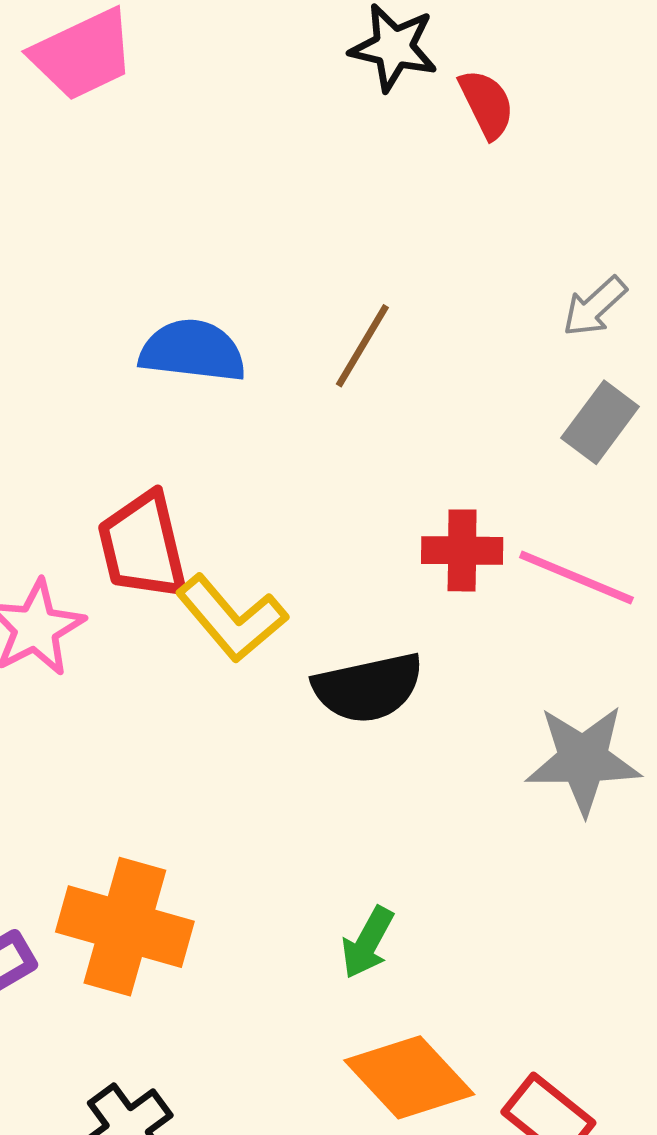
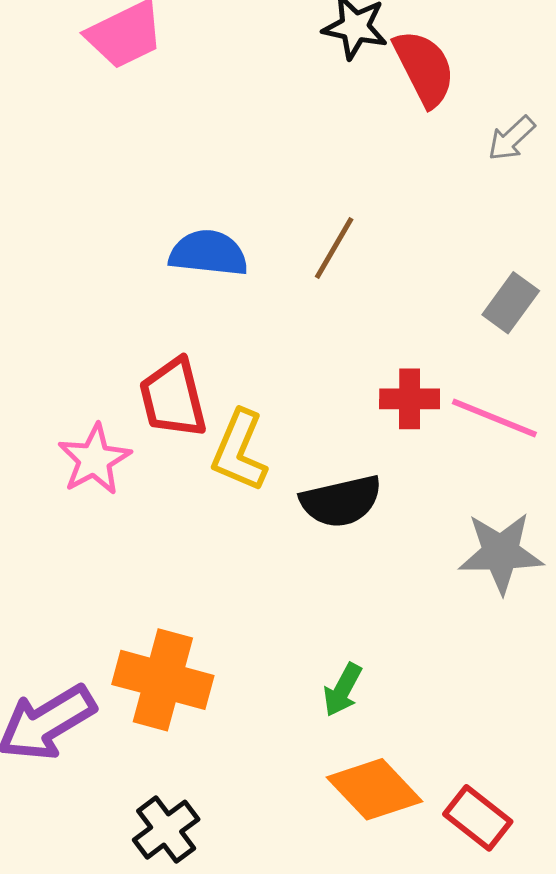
red semicircle: (487, 104) -> (424, 68), size x1.5
gray arrow: (595, 307) -> (511, 138), moved
yellow L-shape: (232, 618) -> (239, 451), turned 64

